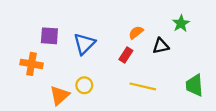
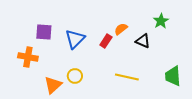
black triangle: (161, 46) -> (143, 41), turned 35
red rectangle: (126, 55) -> (106, 41), moved

